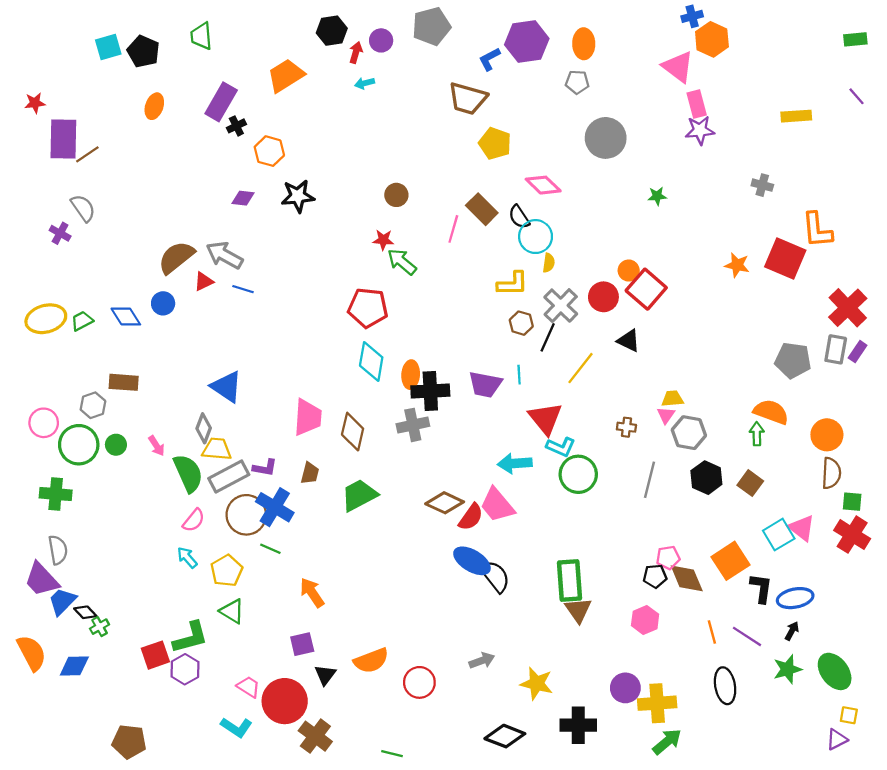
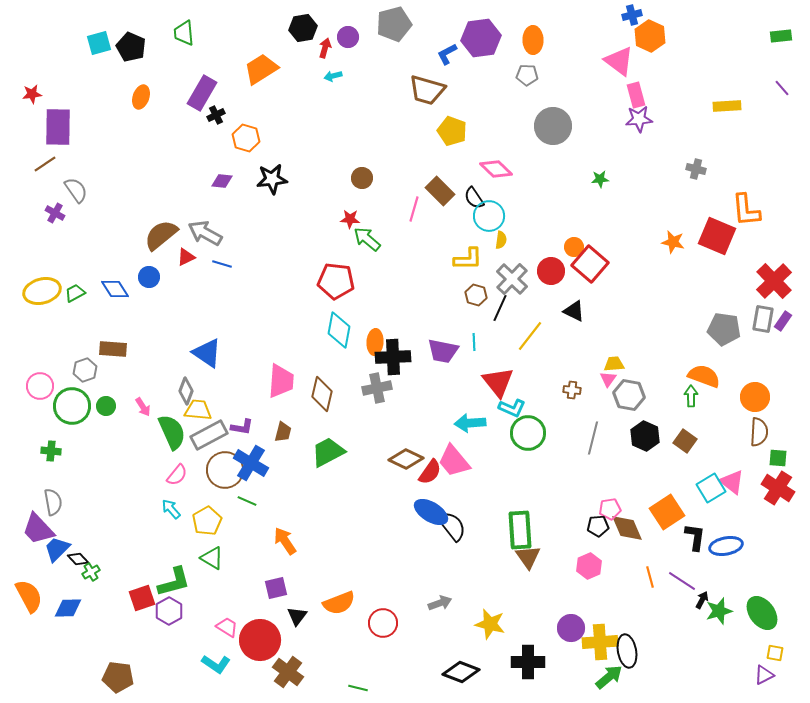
brown line: (87, 154) -> (45, 164), moved
green cross: (56, 494) -> (51, 451), size x0.7
black arrow: (792, 631) -> (702, 600), moved
black ellipse: (725, 686) -> (627, 651), moved

